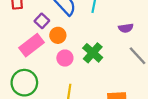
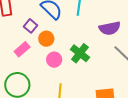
purple semicircle: (126, 28) -> (110, 28), size x1.5
pink rectangle: (31, 45) -> (22, 49), size x0.7

